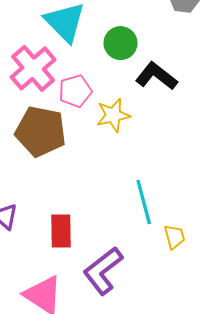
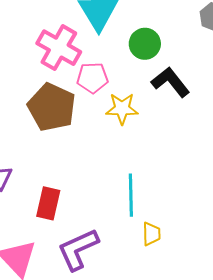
pink cross: (33, 68) -> (59, 48), turned -33

